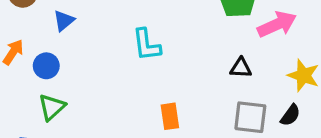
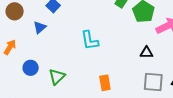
blue circle: (46, 66) -> (31, 68), moved
green triangle: (52, 107) -> (57, 77), moved

